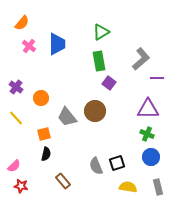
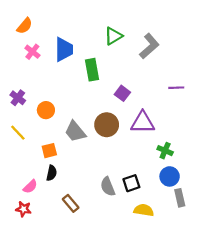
gray L-shape: (141, 59) -> (149, 46), moved
green rectangle: (99, 61) -> (92, 70), moved
purple triangle: (148, 109) -> (143, 122), moved
pink semicircle: (14, 166) -> (30, 187), moved
gray rectangle: (158, 187) -> (180, 198), moved

